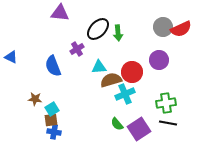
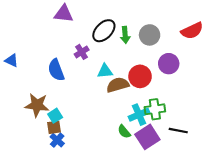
gray circle: (163, 27) -> (150, 35), moved
cyan cross: (125, 94) -> (139, 115), moved
brown star: (35, 99) -> (37, 105), size x1.6
green cross: (166, 103) -> (155, 109), moved
blue cross: (54, 132) -> (57, 140), turned 32

